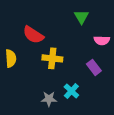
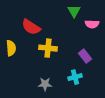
pink semicircle: (102, 40) -> (92, 24), moved
cyan cross: (71, 91) -> (75, 77), moved, turned 32

